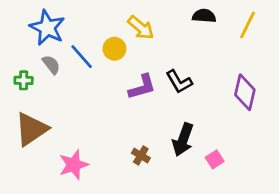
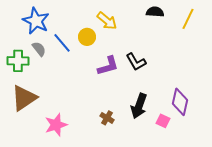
green cross: (24, 80) -> (18, 61), size x1.5
purple diamond: (245, 92) -> (180, 102), moved
pink square: (215, 159) -> (163, 121), turned -32

